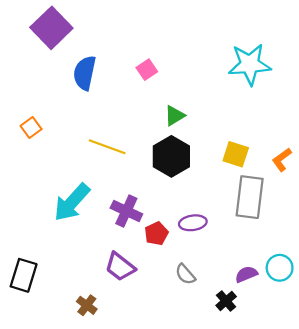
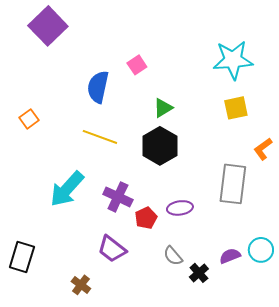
blue semicircle: (85, 73) -> (98, 87), moved
yellow square: (236, 154) -> (236, 108), moved, turned -30
black cross: (226, 301) -> (199, 273), moved

